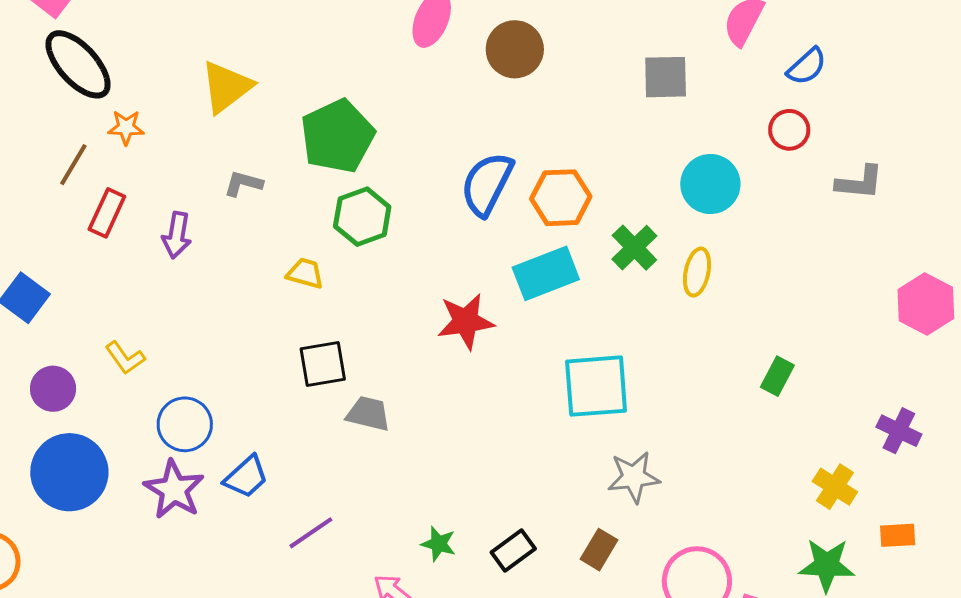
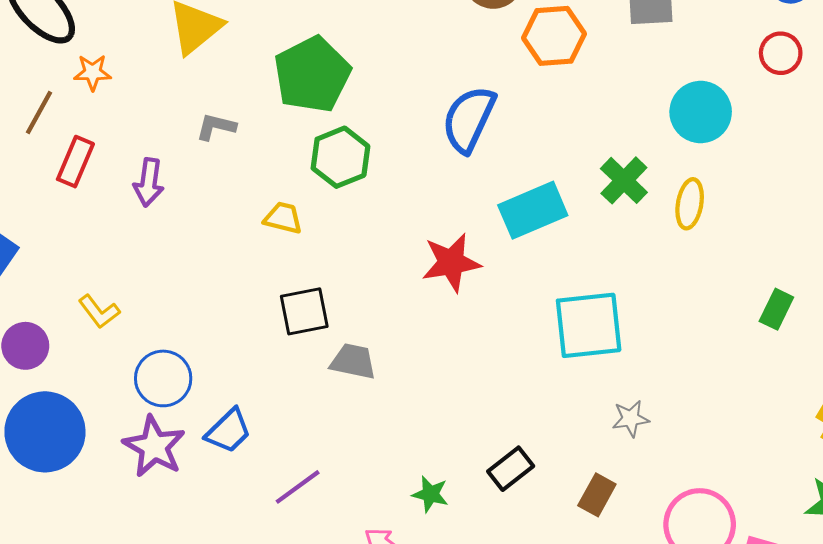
orange hexagon: (561, 198) -> (554, 36), moved
gray star: (634, 477) -> (631, 419), size x0.7
black rectangle: (513, 551) -> (511, 469), moved

